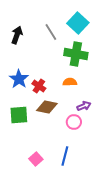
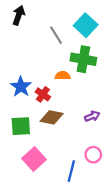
black arrow: (17, 35) -> (19, 15), moved
orange semicircle: (70, 82) -> (63, 76), moved
pink circle: (74, 122) -> (93, 155), moved
pink square: (36, 159) -> (34, 159), moved, size x1.5

